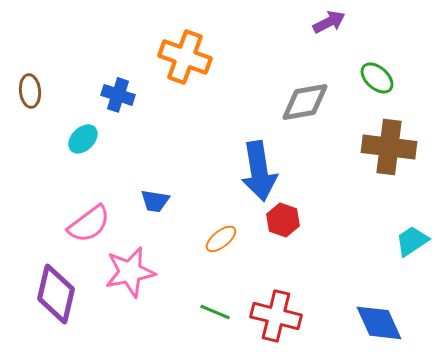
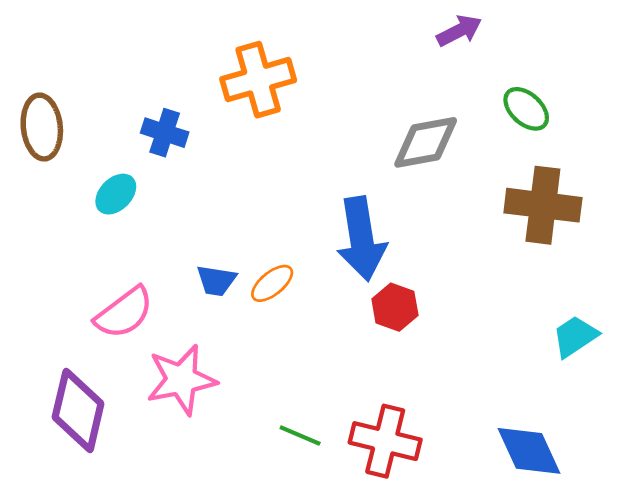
orange cross: (185, 57) -> (258, 80), turned -36
brown ellipse: (30, 91) -> (42, 127), size x1.4
orange ellipse: (221, 239) -> (272, 283), moved

